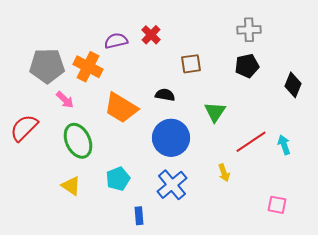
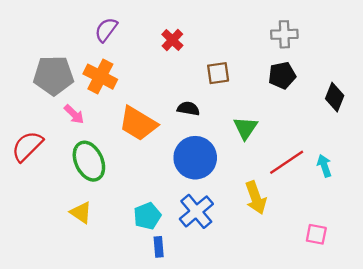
purple semicircle: (116, 41) -> (106, 30), moved, turned -40
yellow arrow: (224, 173) -> (256, 198), size x1.6
cyan pentagon: (118, 179) -> (147, 216), moved

